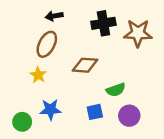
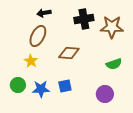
green semicircle: (116, 90) -> (114, 64), moved
blue square: (95, 112) -> (65, 86), moved
green circle: (22, 122) -> (18, 85), moved

